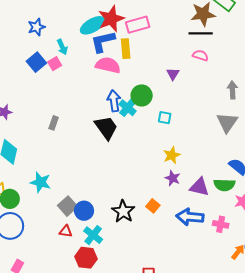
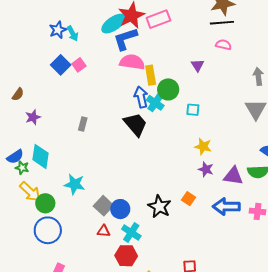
cyan arrow: (62, 47) -> (73, 33), moved
yellow rectangle: (126, 49) -> (151, 75), moved
yellow star: (172, 155) -> (203, 146), turned -30

